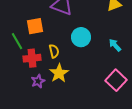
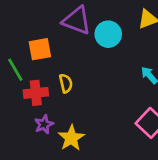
cyan circle: (81, 37) -> (108, 34), moved
yellow star: (59, 73) -> (71, 138), moved

